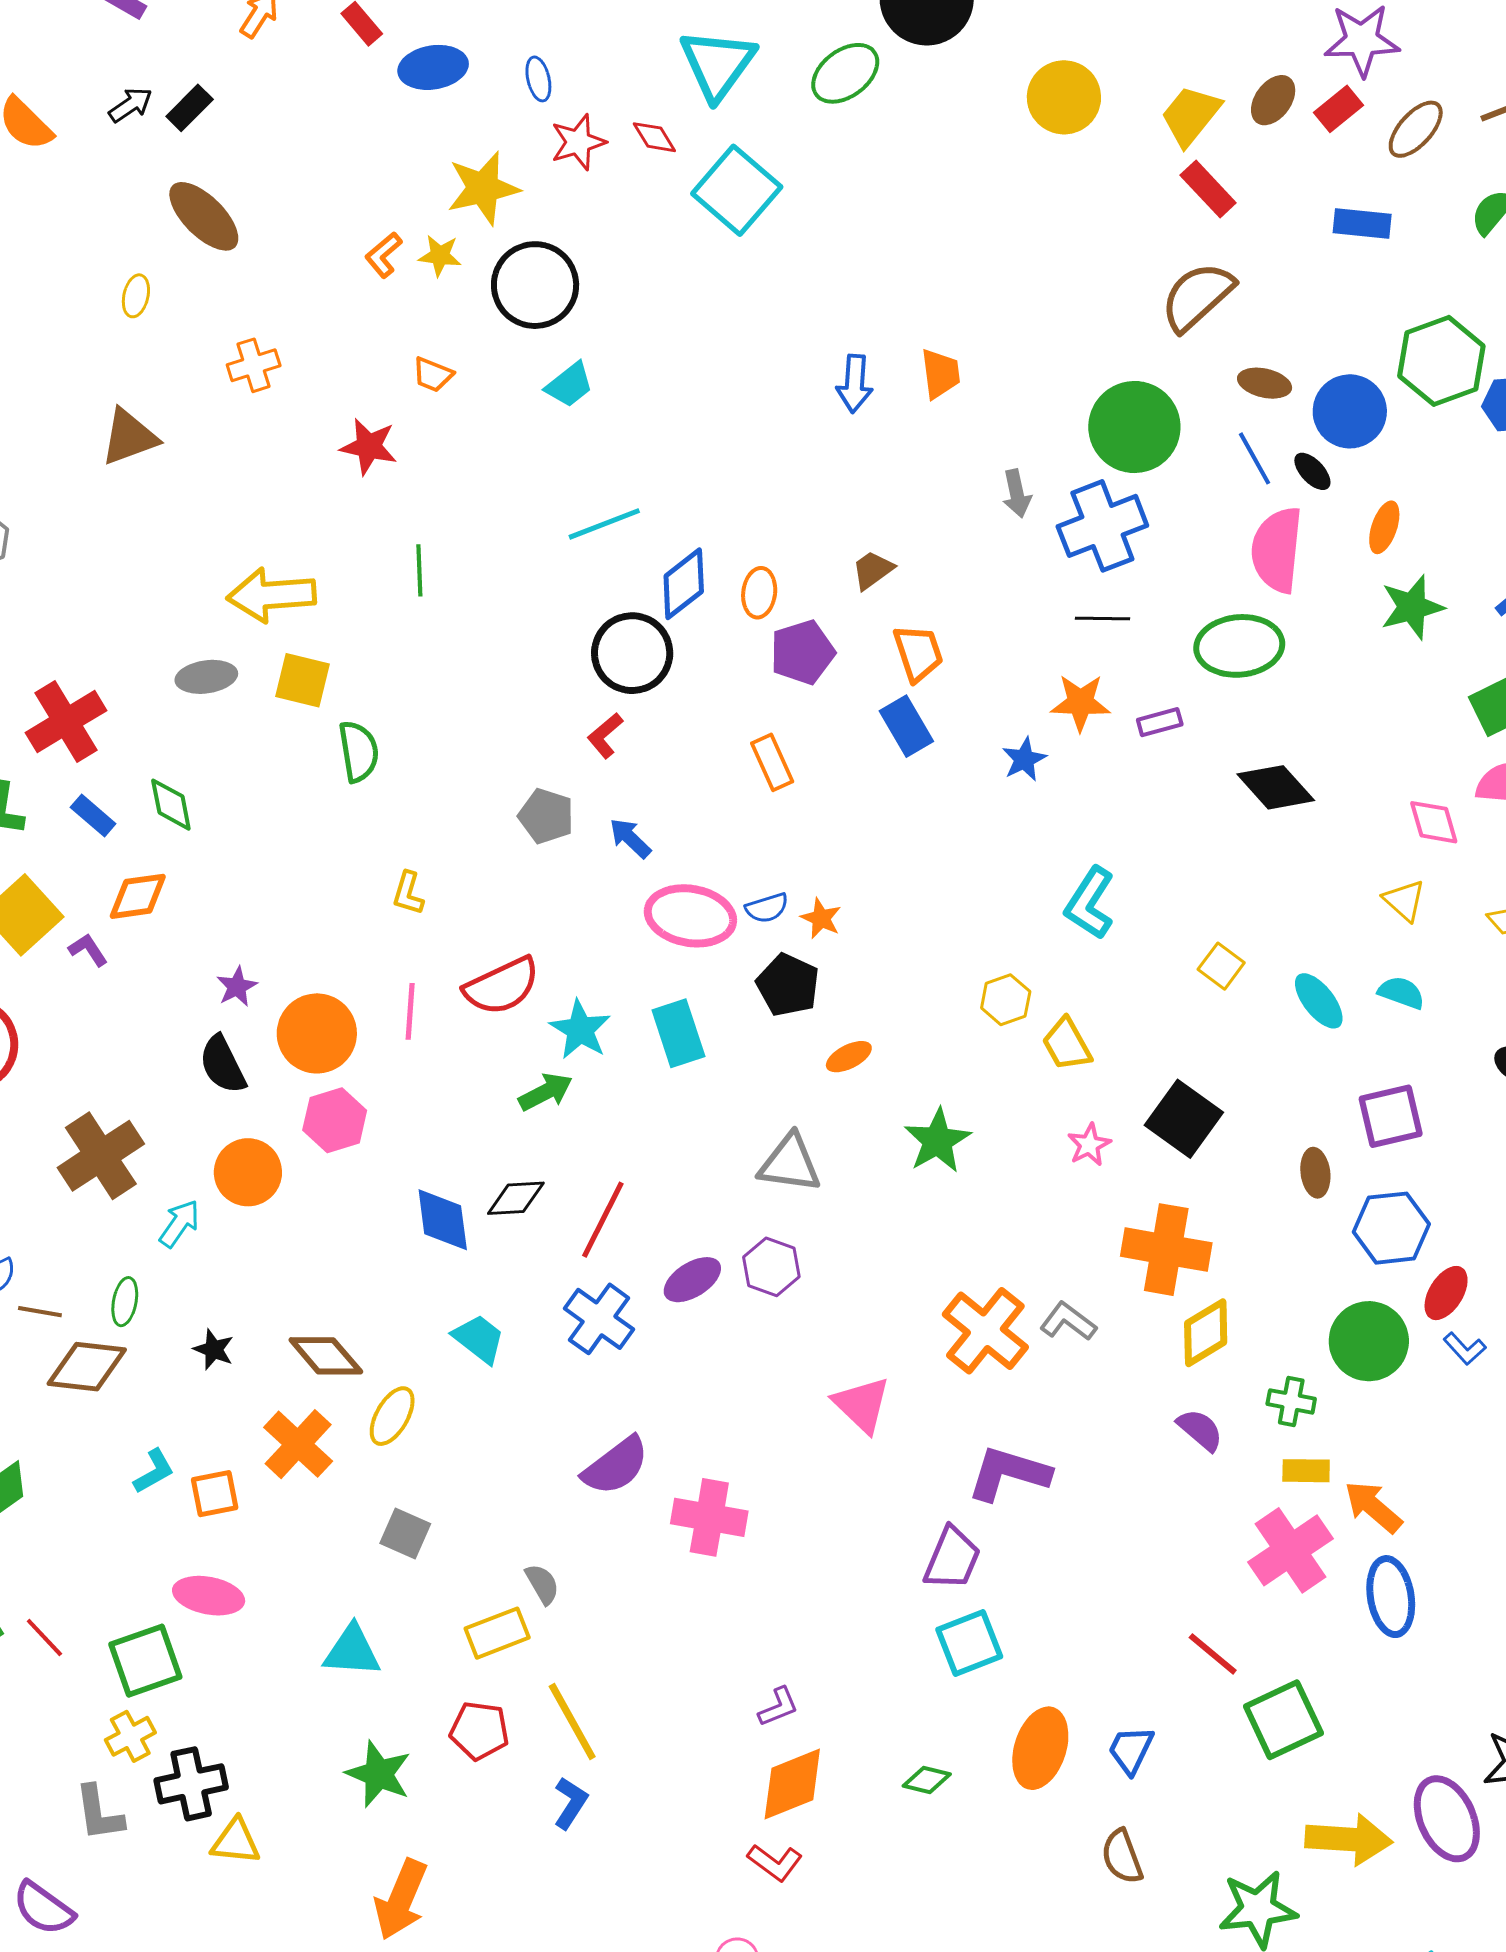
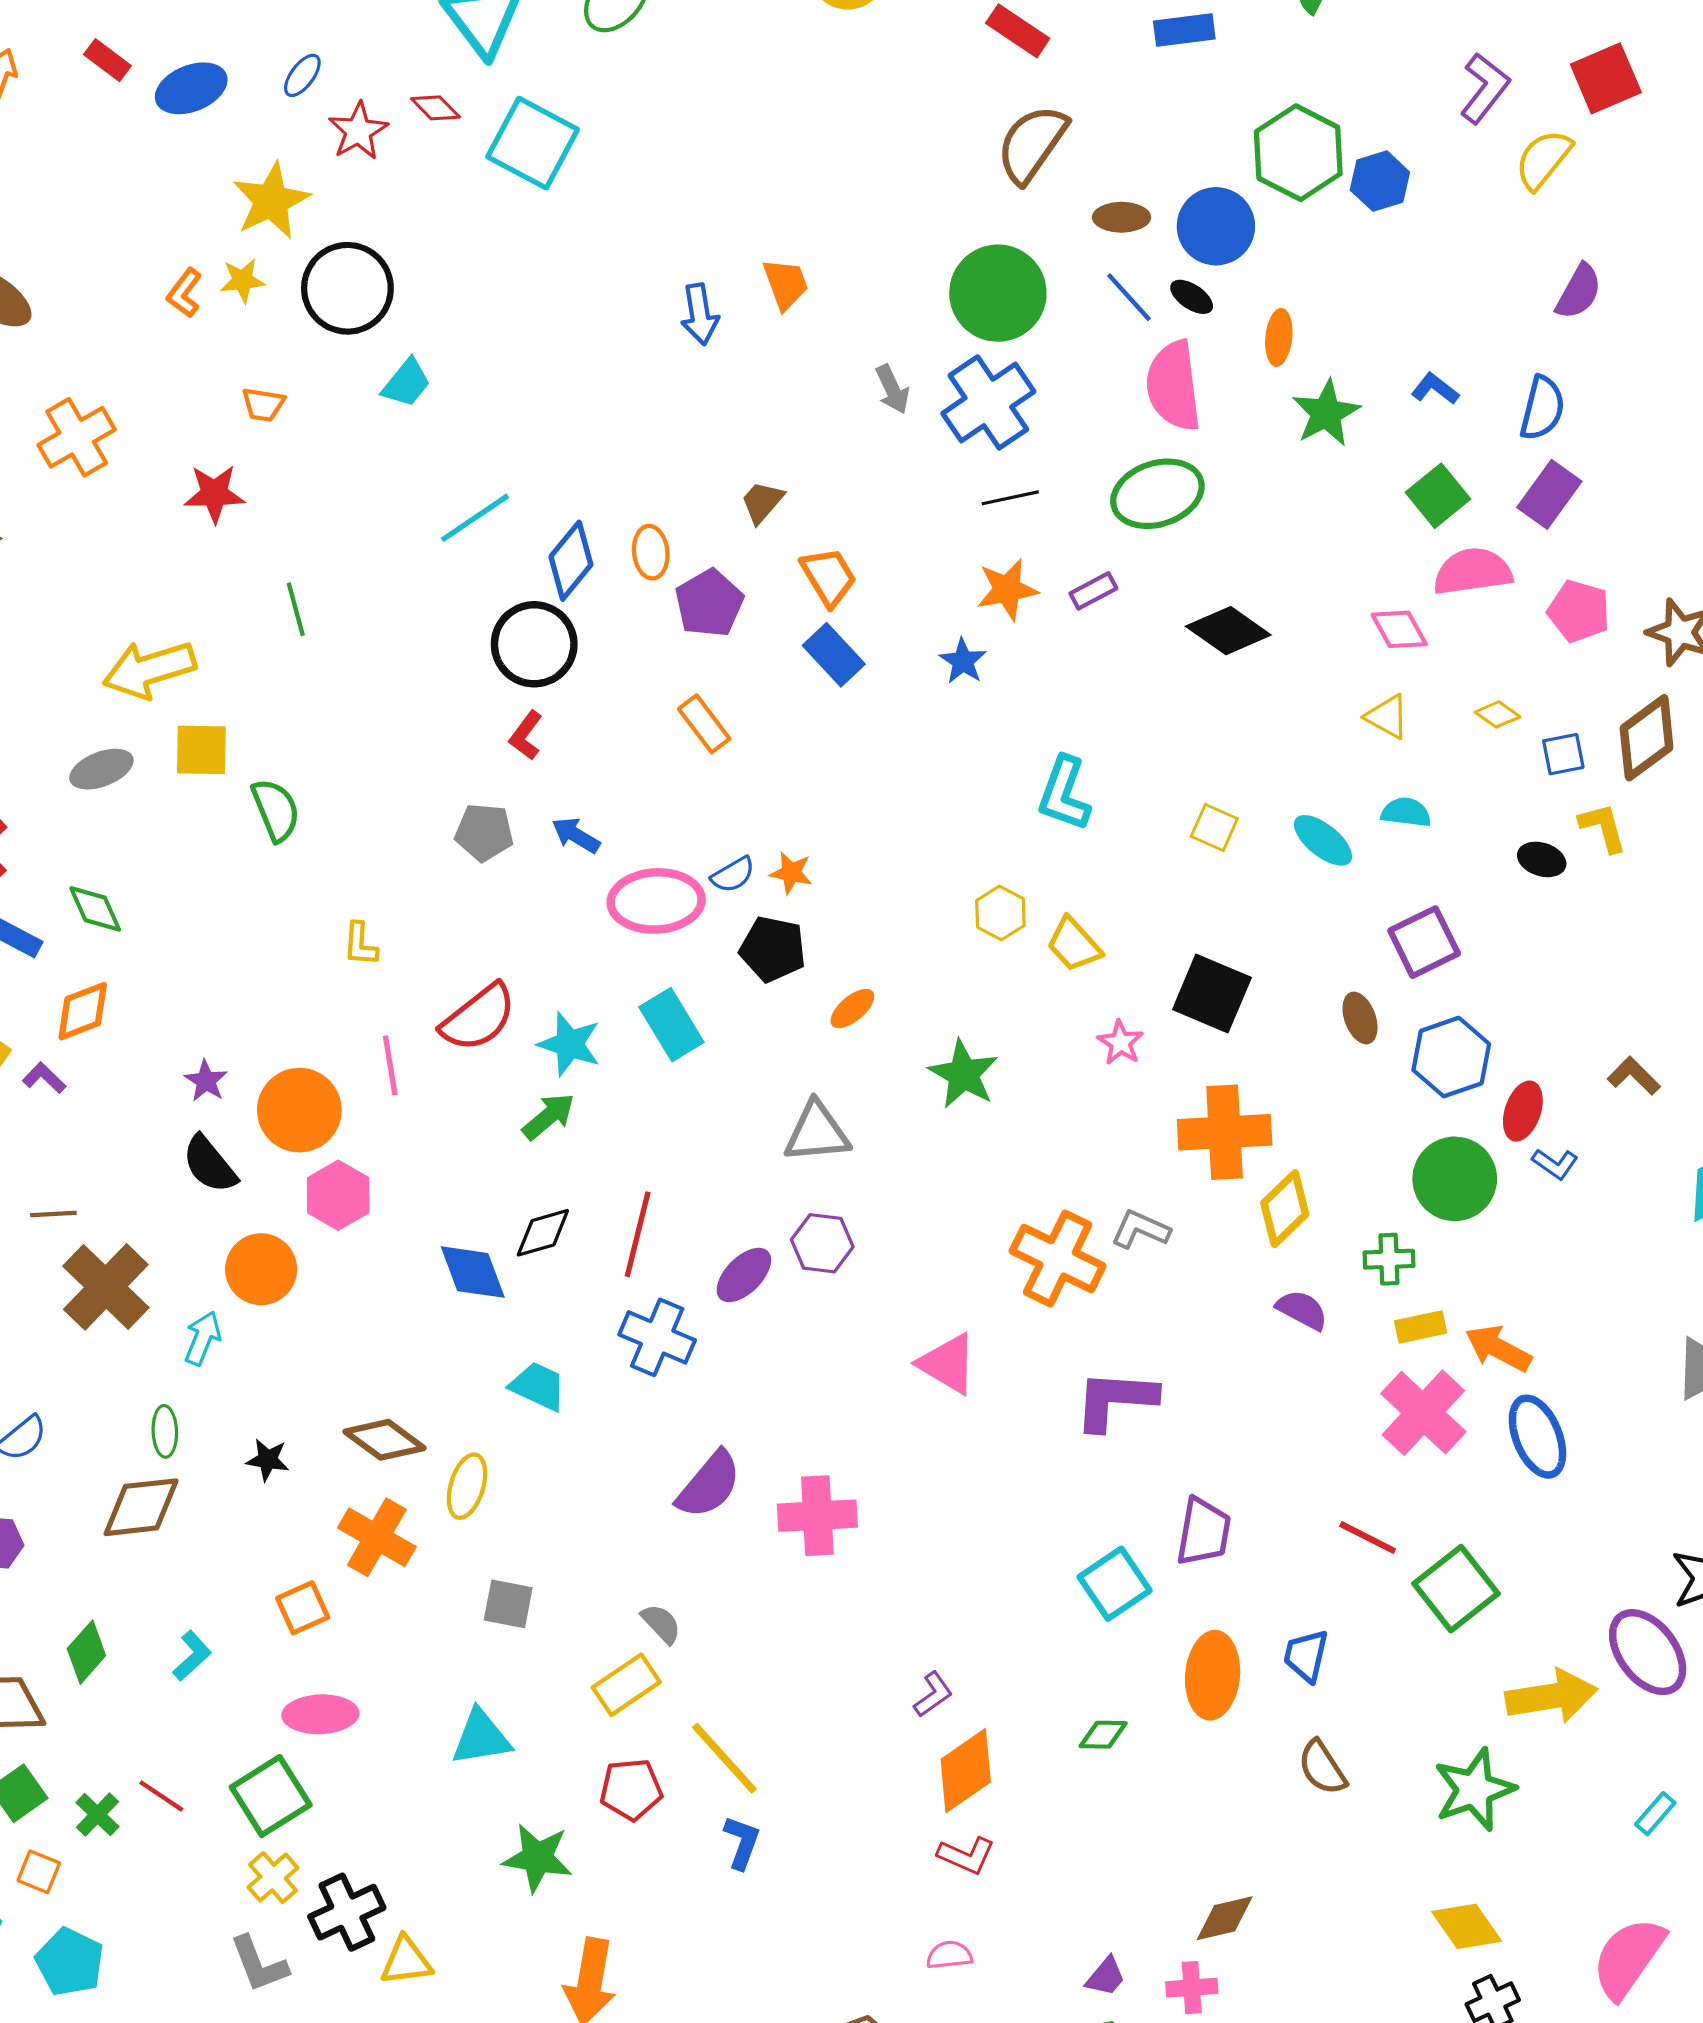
blue ellipse: (538, 79) -> (302, 75), turned 63
orange cross: (254, 365) -> (77, 437), size x1.4
brown line: (40, 1312) -> (53, 1214), moved
cyan L-shape: (154, 1471) -> (192, 1656), moved
purple trapezoid: (952, 1558) -> (1204, 1532), moved

